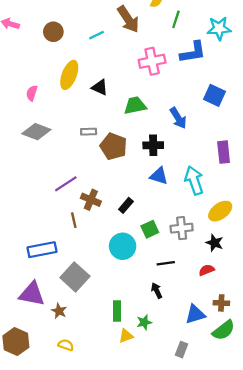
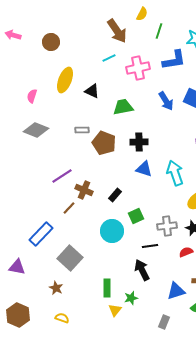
cyan line: (96, 35) -> (109, 58), moved
blue arrow: (178, 118) -> (166, 101), moved
brown line: (74, 220) -> (69, 208), turned 56
gray cross: (182, 228) -> (167, 226), moved
blue rectangle: (42, 250) -> (41, 234), turned -35
black arrow: (157, 291) -> (142, 270), size x1.5
purple triangle: (32, 294) -> (17, 267), moved, size x0.7
yellow triangle: (126, 336) -> (115, 310), turned -32

